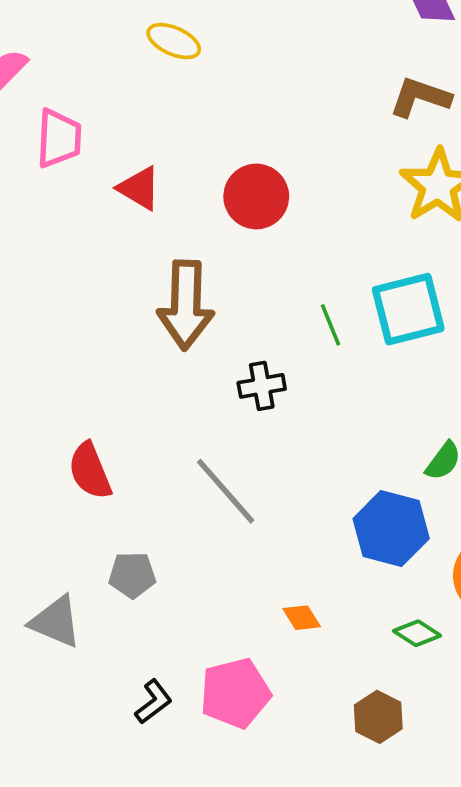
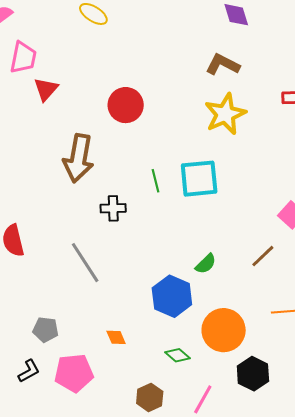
red triangle: (139, 188) -> (46, 89), moved, turned 32
gray pentagon: (132, 575) -> (46, 330), moved

